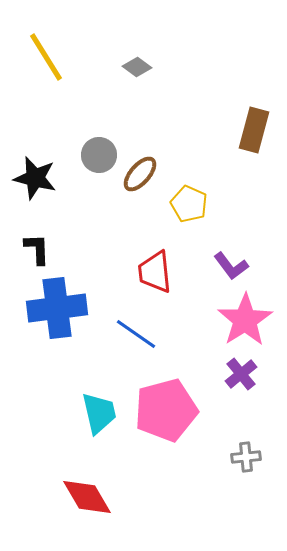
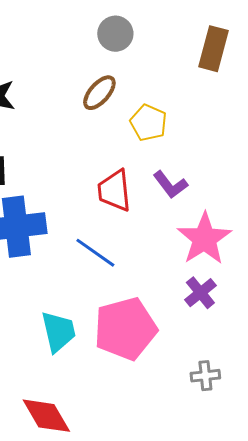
gray circle: (99, 155) -> (115, 34), moved
purple L-shape: (231, 266) -> (170, 185), moved

